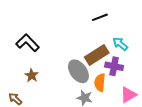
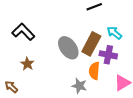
brown rectangle: (97, 55) -> (91, 44), turned -30
gray ellipse: (78, 71) -> (68, 48), moved

